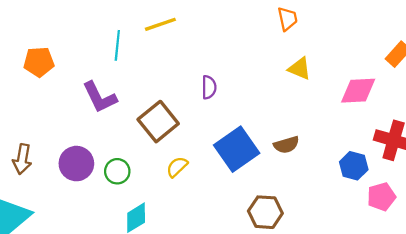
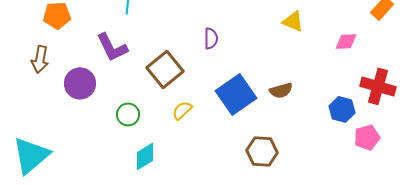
pink diamond: (358, 91) -> (346, 41), size x0.7
brown arrow: (22, 159) -> (40, 59), moved
purple circle: (76, 164) -> (80, 83), moved

